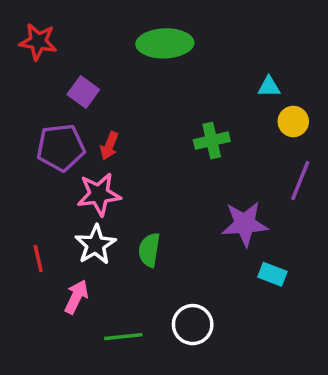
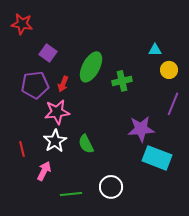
green ellipse: (165, 43) -> (91, 67), moved, turned -60
green semicircle: (149, 250) -> (86, 144), turned -36
cyan rectangle: (272, 274) -> (157, 158), size x1.8

